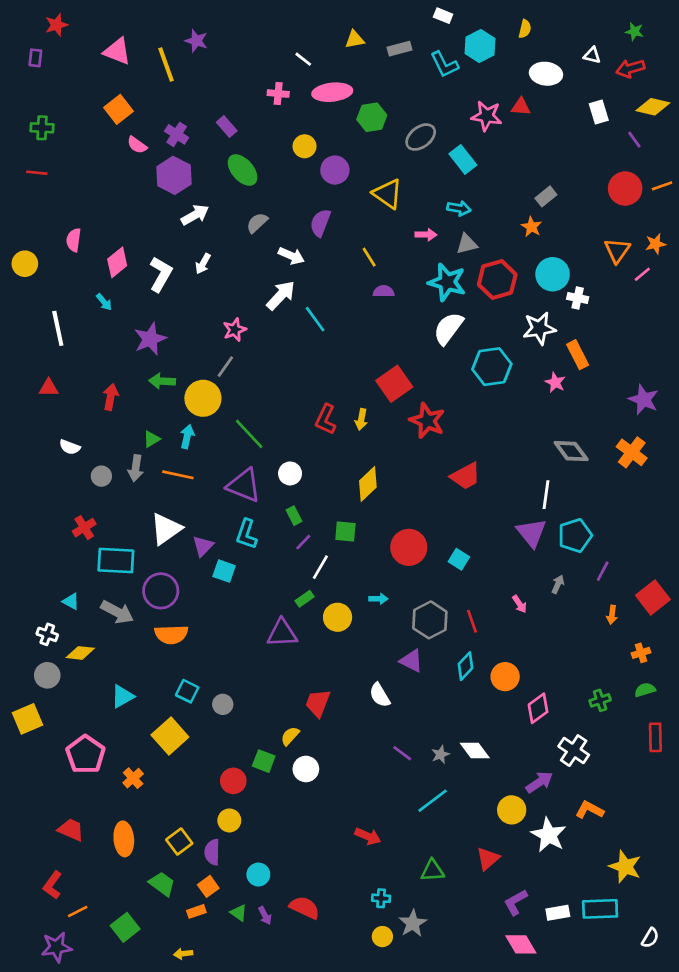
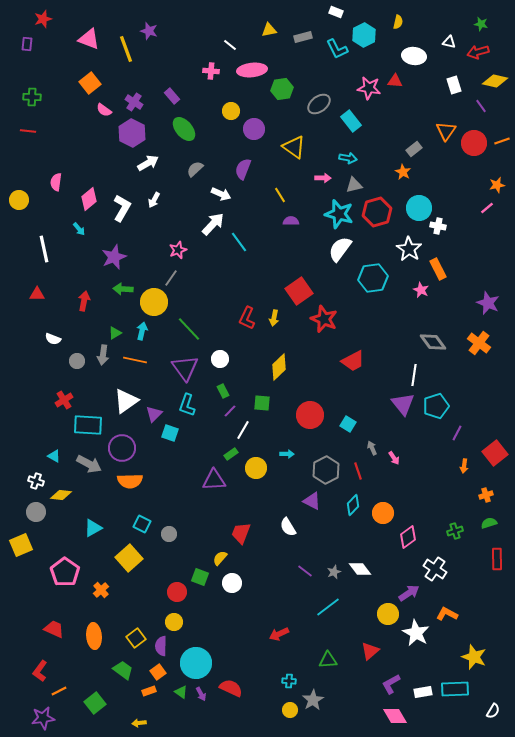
orange triangle: (617, 251) -> (446, 131), moved
white star: (539, 328) -> (409, 249), turned -30
purple triangle: (244, 485) -> (185, 368), turned 32
gray arrow: (558, 584) -> (372, 448), moved, turned -48
red arrow: (368, 836) -> (279, 634), turned 132
cyan circle: (258, 875) -> (196, 663), size x1.8

